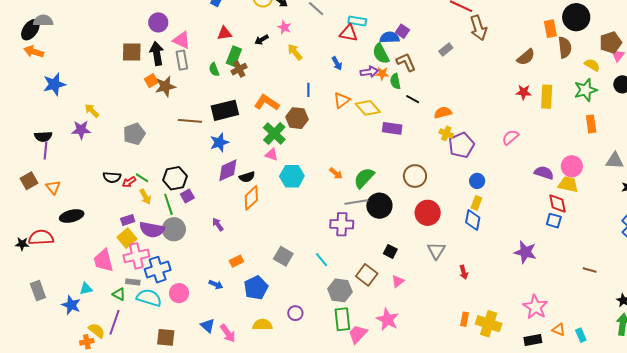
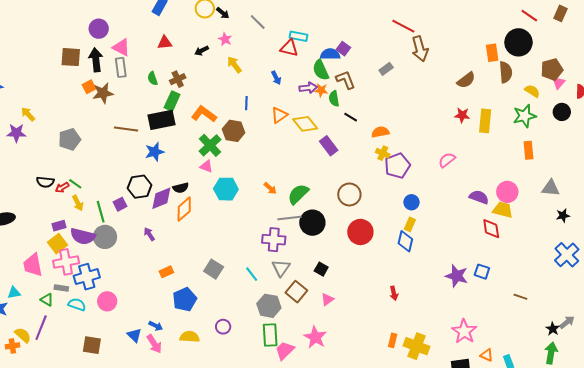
green rectangle: (234, 56) -> (172, 101), moved
purple rectangle: (392, 128) -> (329, 146), turned 42
purple diamond: (228, 170) -> (161, 198), moved
black hexagon: (175, 178) -> (140, 187), moved
blue square: (554, 221) -> (482, 272), moved
gray triangle: (436, 251) -> (281, 268), moved
blue arrow: (216, 285) -> (156, 326), moved
cyan semicircle: (149, 298) -> (77, 304), size x0.7

